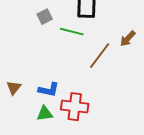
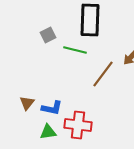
brown triangle: (14, 88) -> (27, 103), moved

